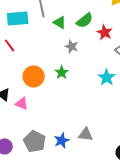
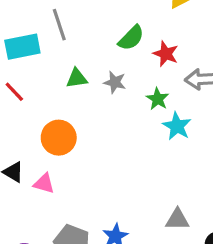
green triangle: (60, 22) -> (77, 78), moved, turned -32
green star: (62, 72) -> (158, 99), moved
gray triangle: (86, 134) -> (177, 219), moved

